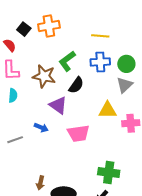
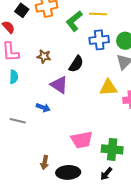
green L-shape: (67, 61) -> (74, 21), moved
brown star: (44, 76) -> (44, 56), size x0.6
pink trapezoid: (78, 133) -> (82, 140), moved
gray line: (15, 140) -> (18, 121), turned 35

